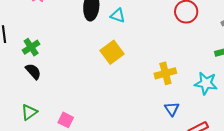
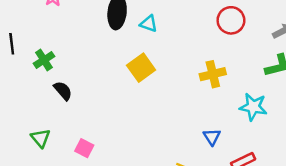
black semicircle: (33, 71) -> (63, 91), moved
yellow cross: (165, 73) -> (213, 74), moved
green triangle: (29, 112) -> (41, 138), turned -36

